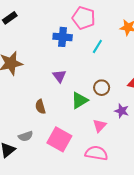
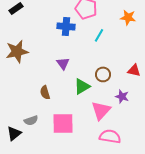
pink triangle: (100, 126) -> (101, 110), size x1.5
pink square: (59, 139) -> (63, 123), turned -30
pink semicircle: (96, 153) -> (110, 136), moved

